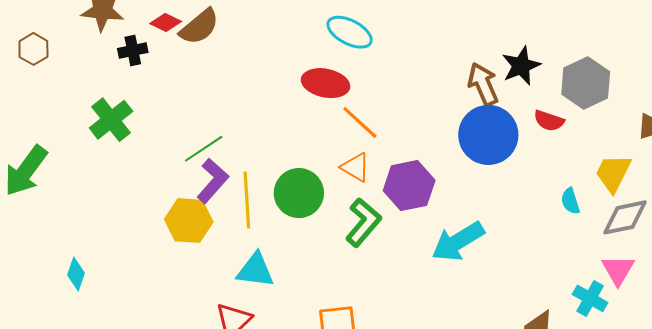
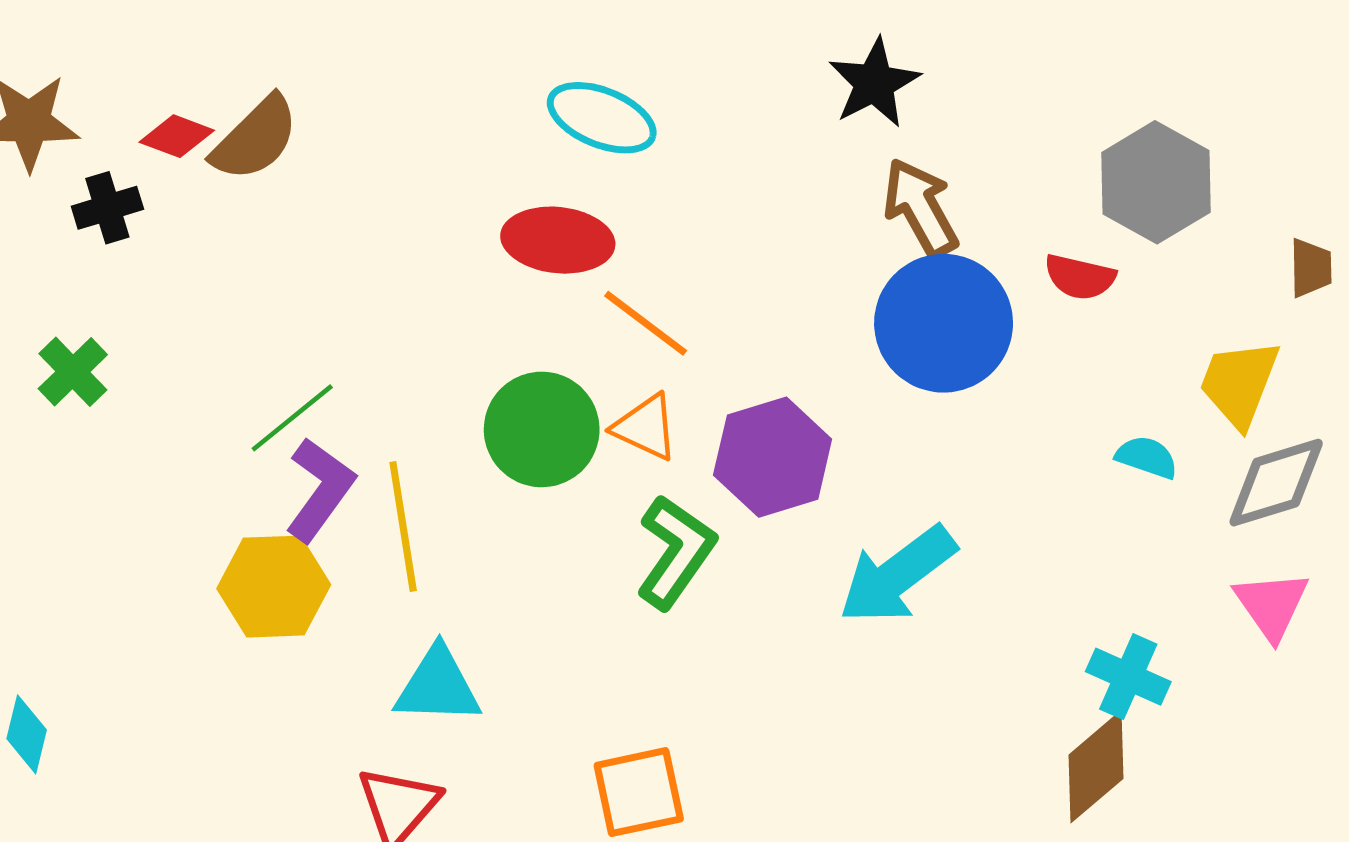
black star: (521, 66) -> (874, 83), moved
green cross: (111, 120) -> (73, 372), size x0.7
green circle: (299, 193) -> (542, 429), moved
cyan semicircle: (570, 201) -> (1147, 457), turned 132
cyan cross: (590, 298) -> (1128, 677), moved

